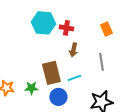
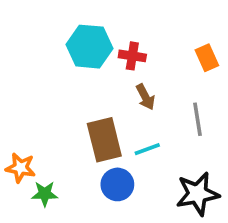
brown arrow: (73, 50) -> (145, 97), turned -40
green star: (31, 88) -> (45, 194), moved

